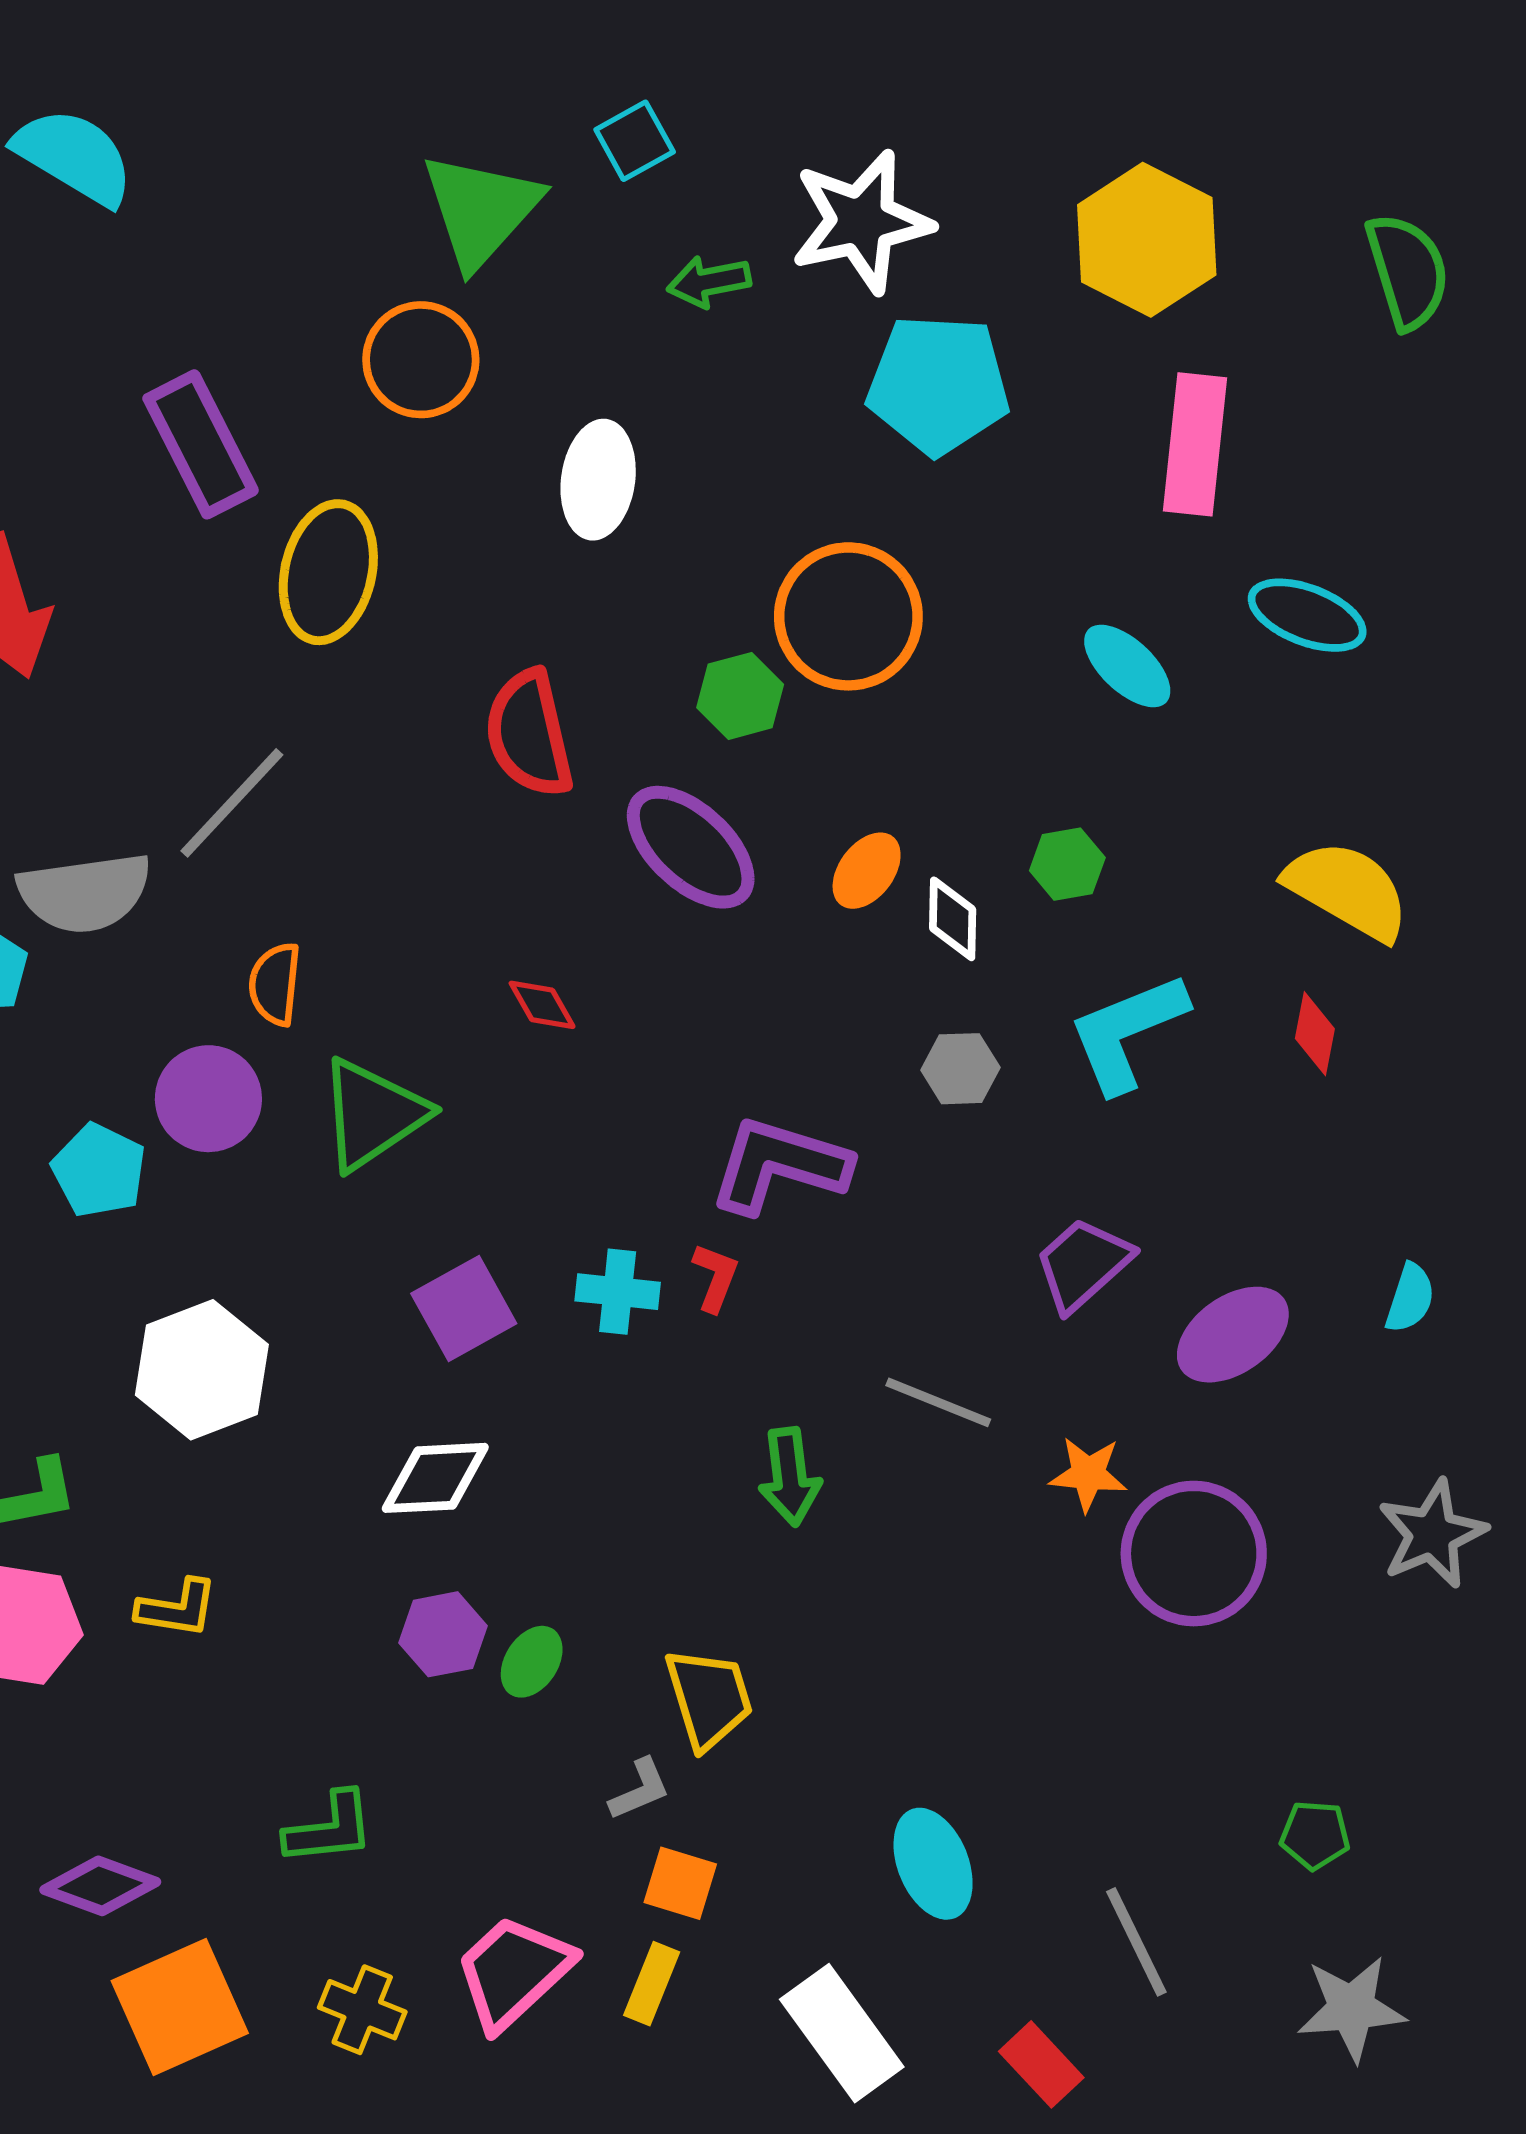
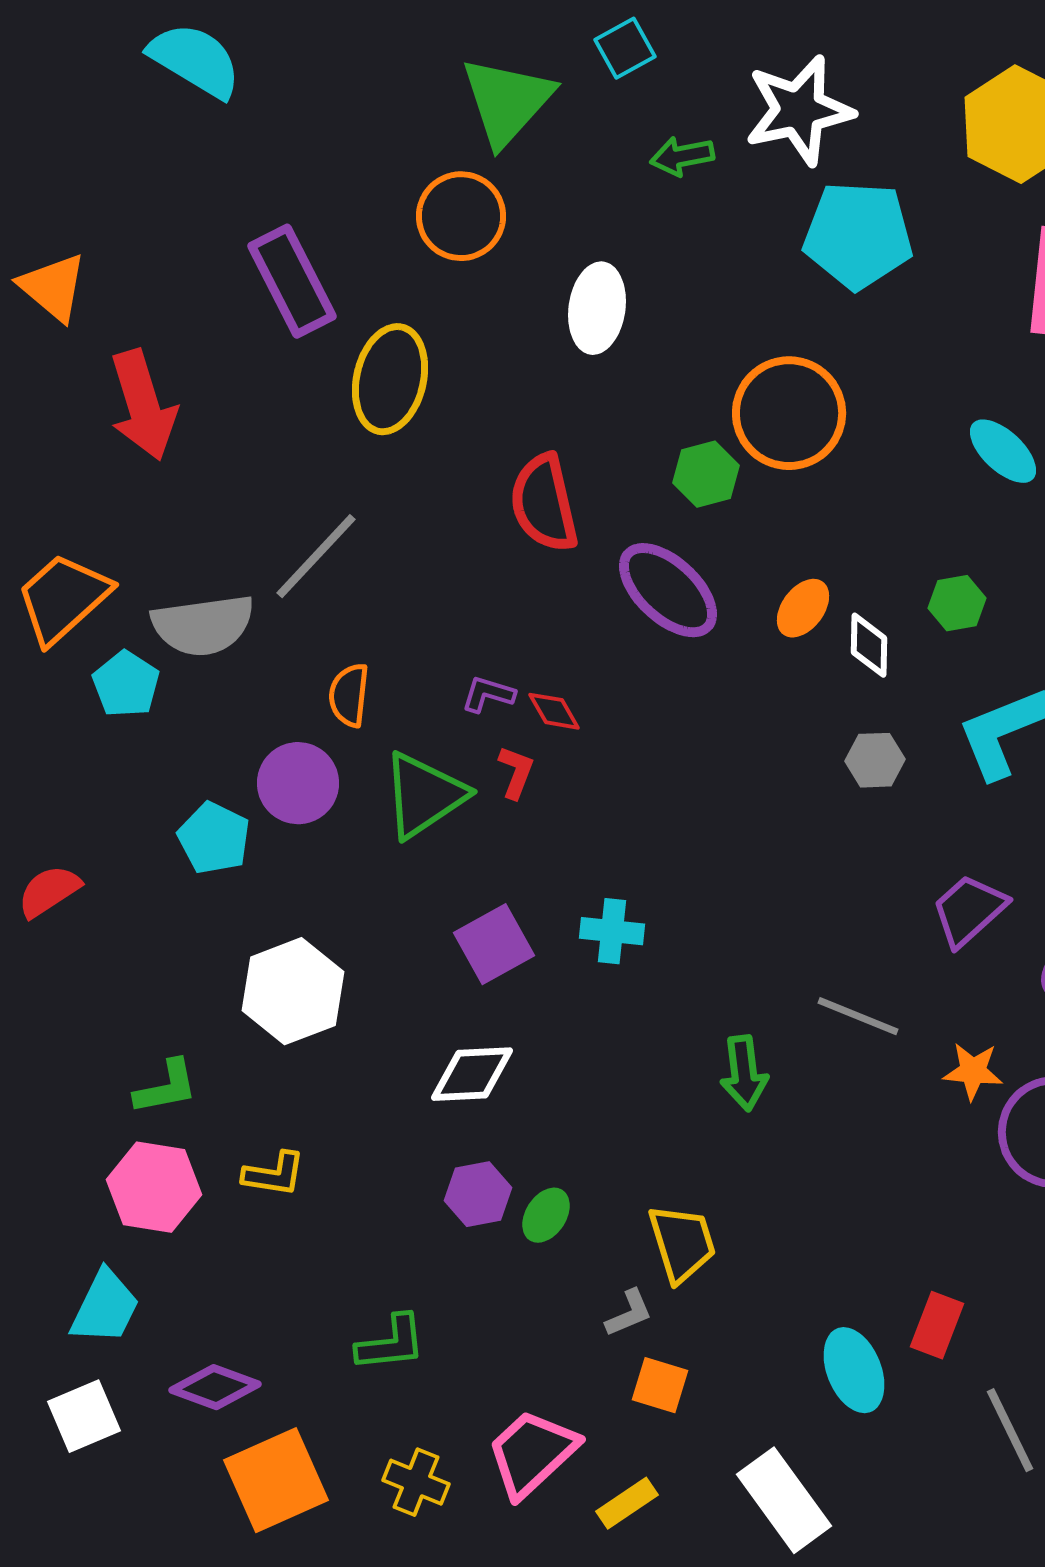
purple L-shape: (779, 1165) -> (488, 694), moved, size x0.5
red L-shape: (715, 1277) -> (516, 772), moved
yellow rectangle: (652, 1984) -> (627, 1503), moved, turned 34
red rectangle: (1041, 2064) -> (937, 1325), moved, turned 64

